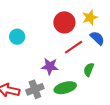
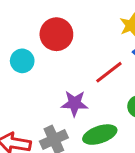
red circle: (64, 22) -> (56, 34), moved

